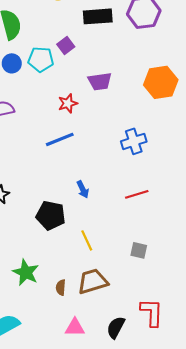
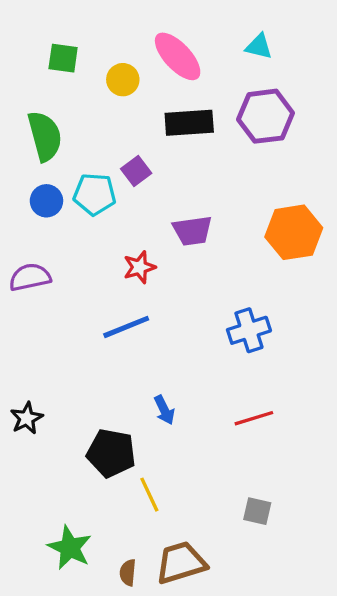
yellow line: (87, 240) -> (149, 495), moved

